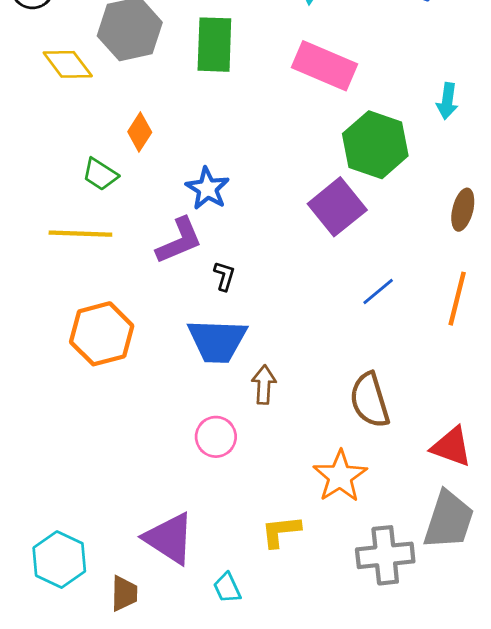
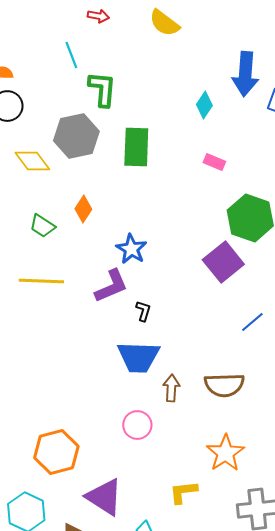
pink rectangle: (325, 66) -> (214, 162), size x0.5
green trapezoid: (100, 174) -> (42, 226), moved
orange hexagon: (102, 334) -> (56, 452), moved
brown semicircle: (370, 400) -> (224, 385), moved, turned -75

